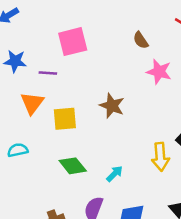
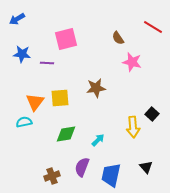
orange triangle: (32, 103) -> (35, 102), moved
brown star: (112, 106) -> (96, 88), turned -30
green diamond: (73, 166) -> (66, 134), turned -60

